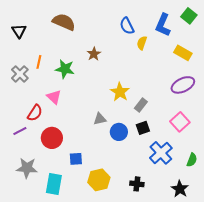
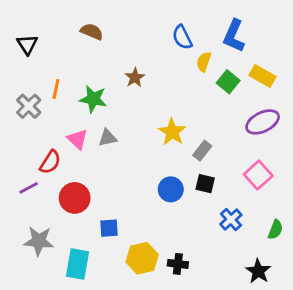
green square: (189, 16) -> (228, 82), moved
brown semicircle: (64, 22) -> (92, 32), size x0.7
gray triangle: (100, 119) -> (108, 138), moved
black square: (143, 128) -> (205, 184), turned 32
blue cross: (161, 153) -> (231, 219), size x0.7
black cross: (137, 184) -> (178, 264), moved

